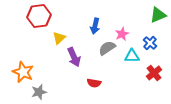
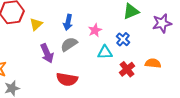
yellow triangle: (59, 38) -> (36, 24), moved
gray semicircle: (107, 48) -> (69, 44), moved
red semicircle: (94, 83) -> (67, 79), size x1.5

